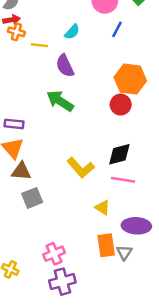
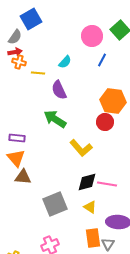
black diamond: (119, 154) -> (87, 182), moved
yellow L-shape: (81, 168) -> (81, 148), moved
gray square: (32, 198) -> (55, 204), moved, size x1.4

